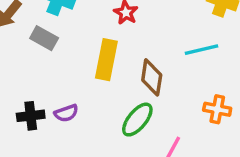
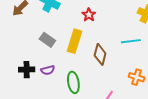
gray rectangle: (44, 38) -> (47, 40), moved
green ellipse: (137, 120) -> (73, 82), moved, turned -55

